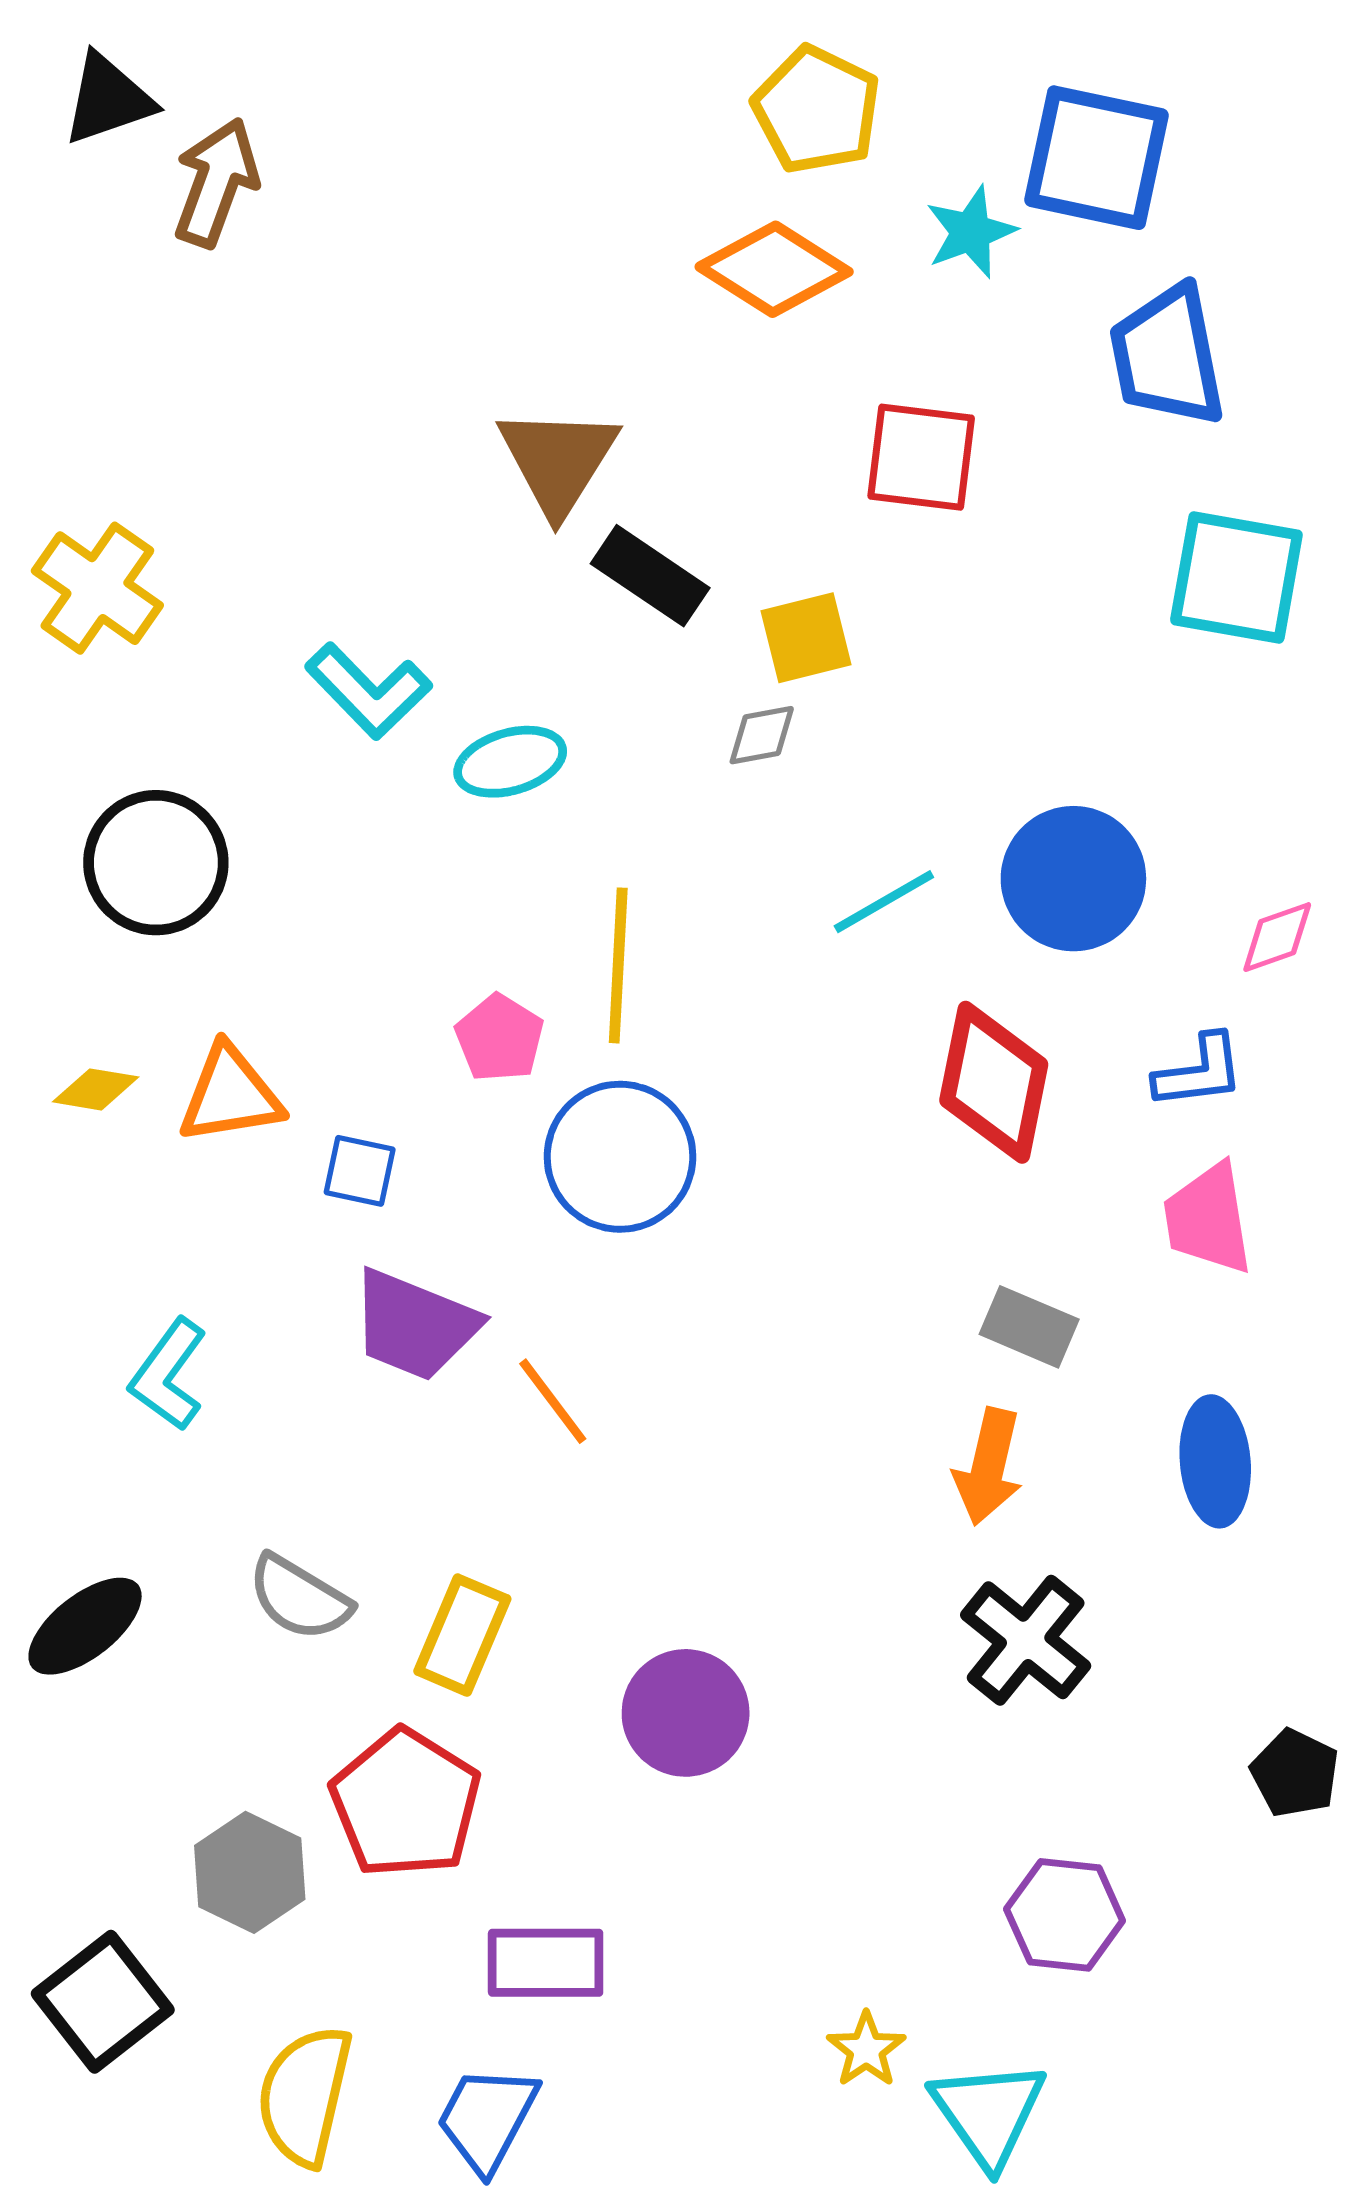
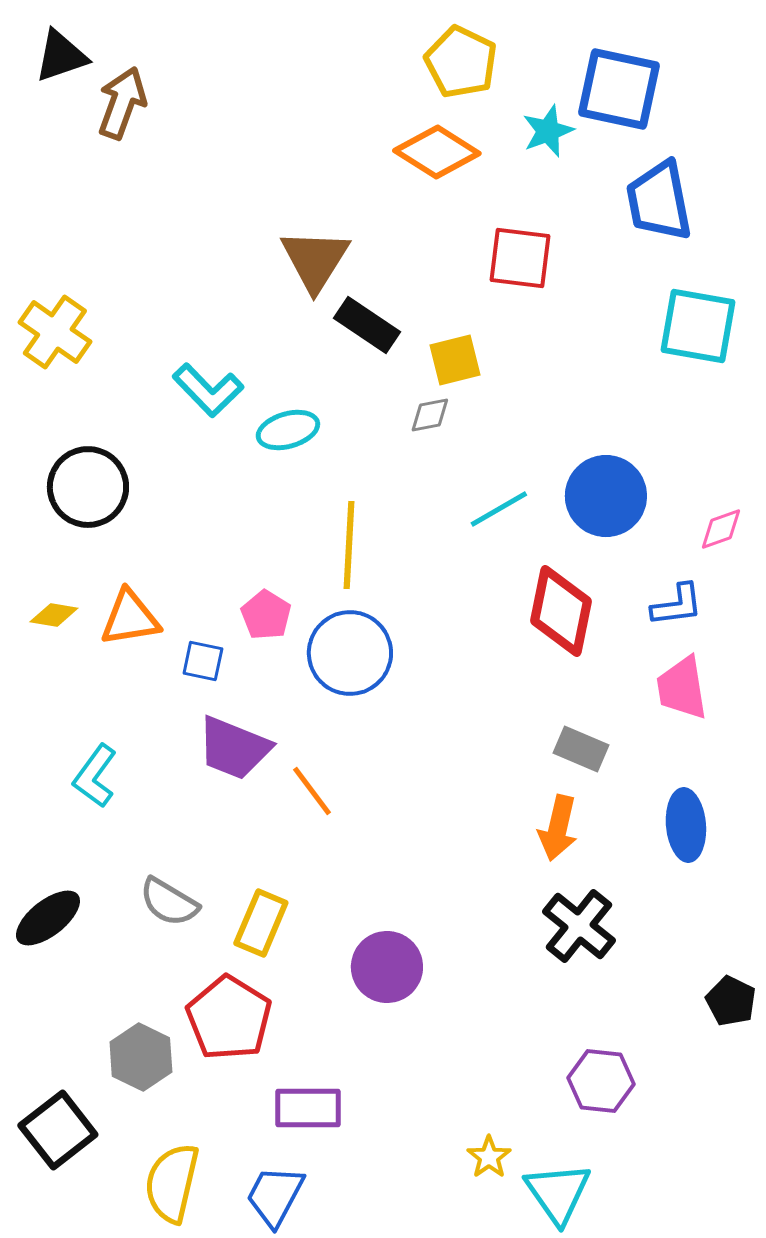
pink pentagon: (500, 1038) -> (266, 615), moved

